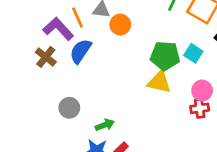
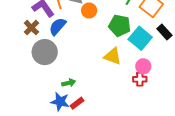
cyan square: (193, 53) -> (140, 38), size x1.6
green pentagon: (165, 56) -> (120, 26), moved
gray circle: (69, 108) -> (45, 52), moved, size x1.6

